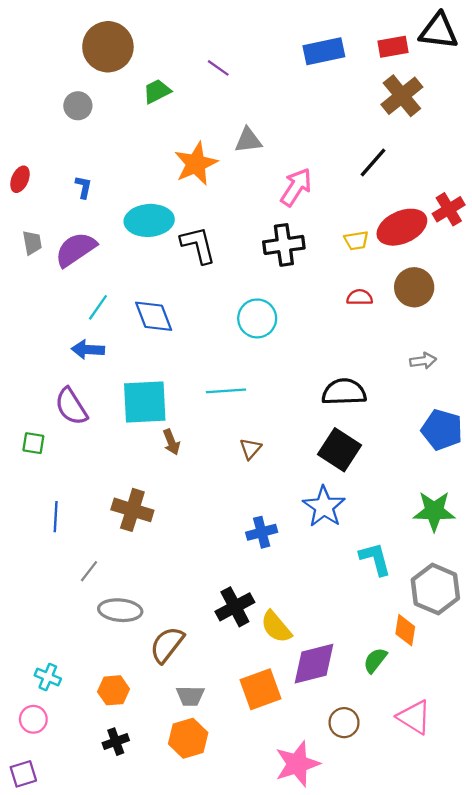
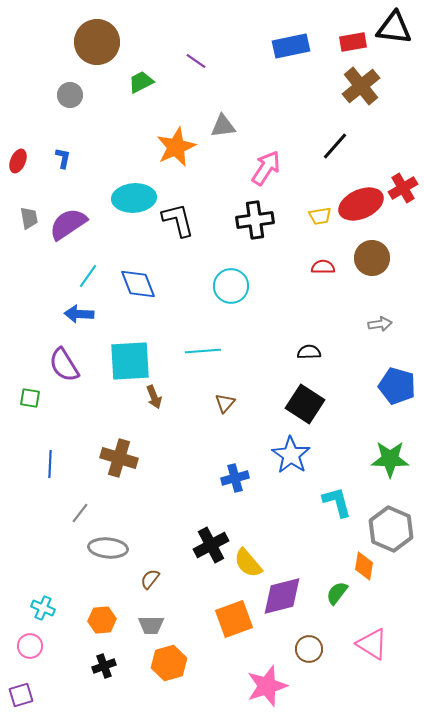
blue L-shape: (83, 187) -> (63, 158), moved
black semicircle: (344, 392) -> (309, 352), size x0.6
brown semicircle: (167, 645) -> (150, 579), size x0.6
gray trapezoid: (190, 696) -> (151, 625), moved

